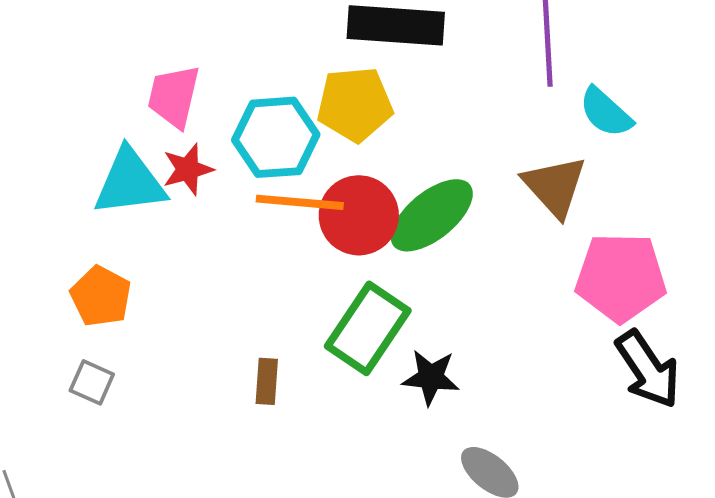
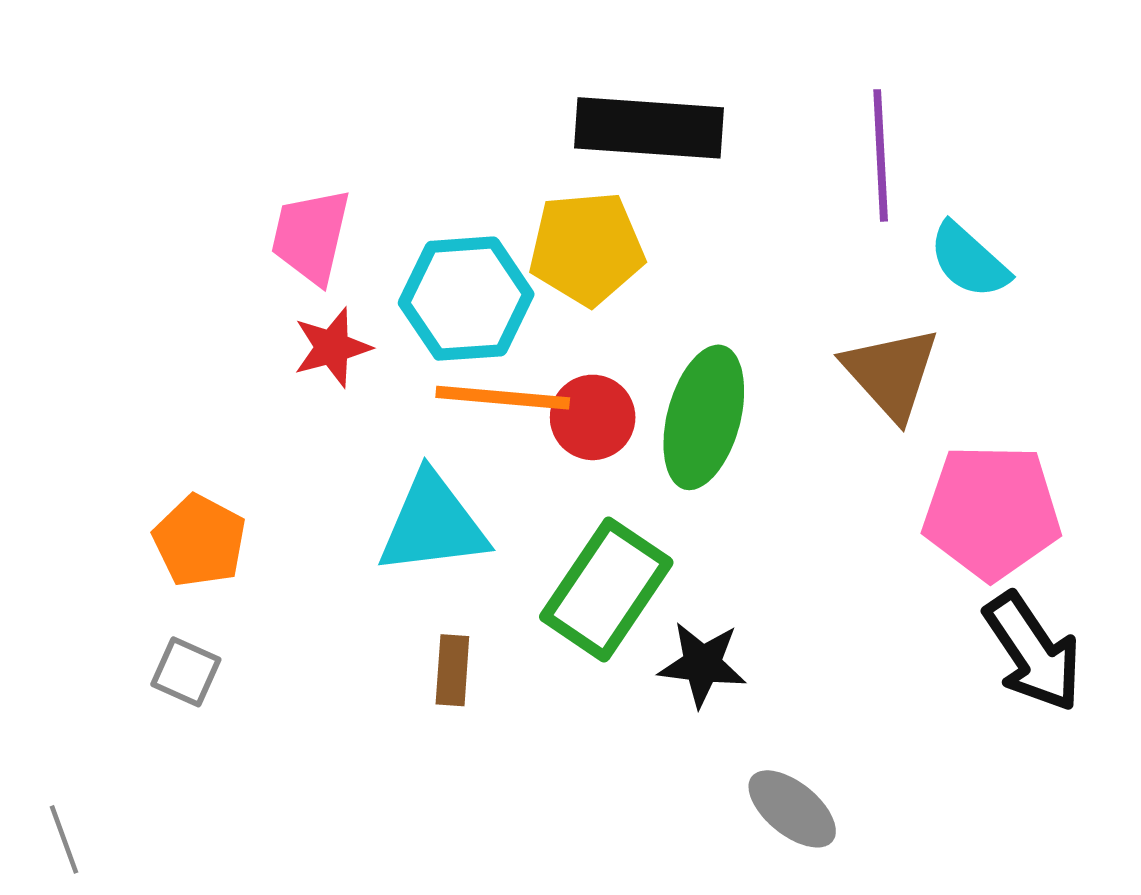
cyan triangle: (130, 182) -> (433, 524), moved
red circle: (359, 215) -> (593, 417), size x0.7
green ellipse: (432, 215) -> (704, 417), turned -36

